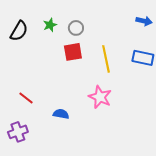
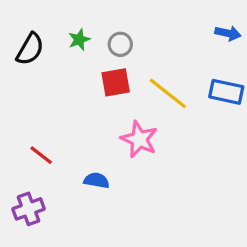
yellow line: (106, 59) -> (168, 93), turned -40
pink star: (100, 97) -> (139, 139), moved

